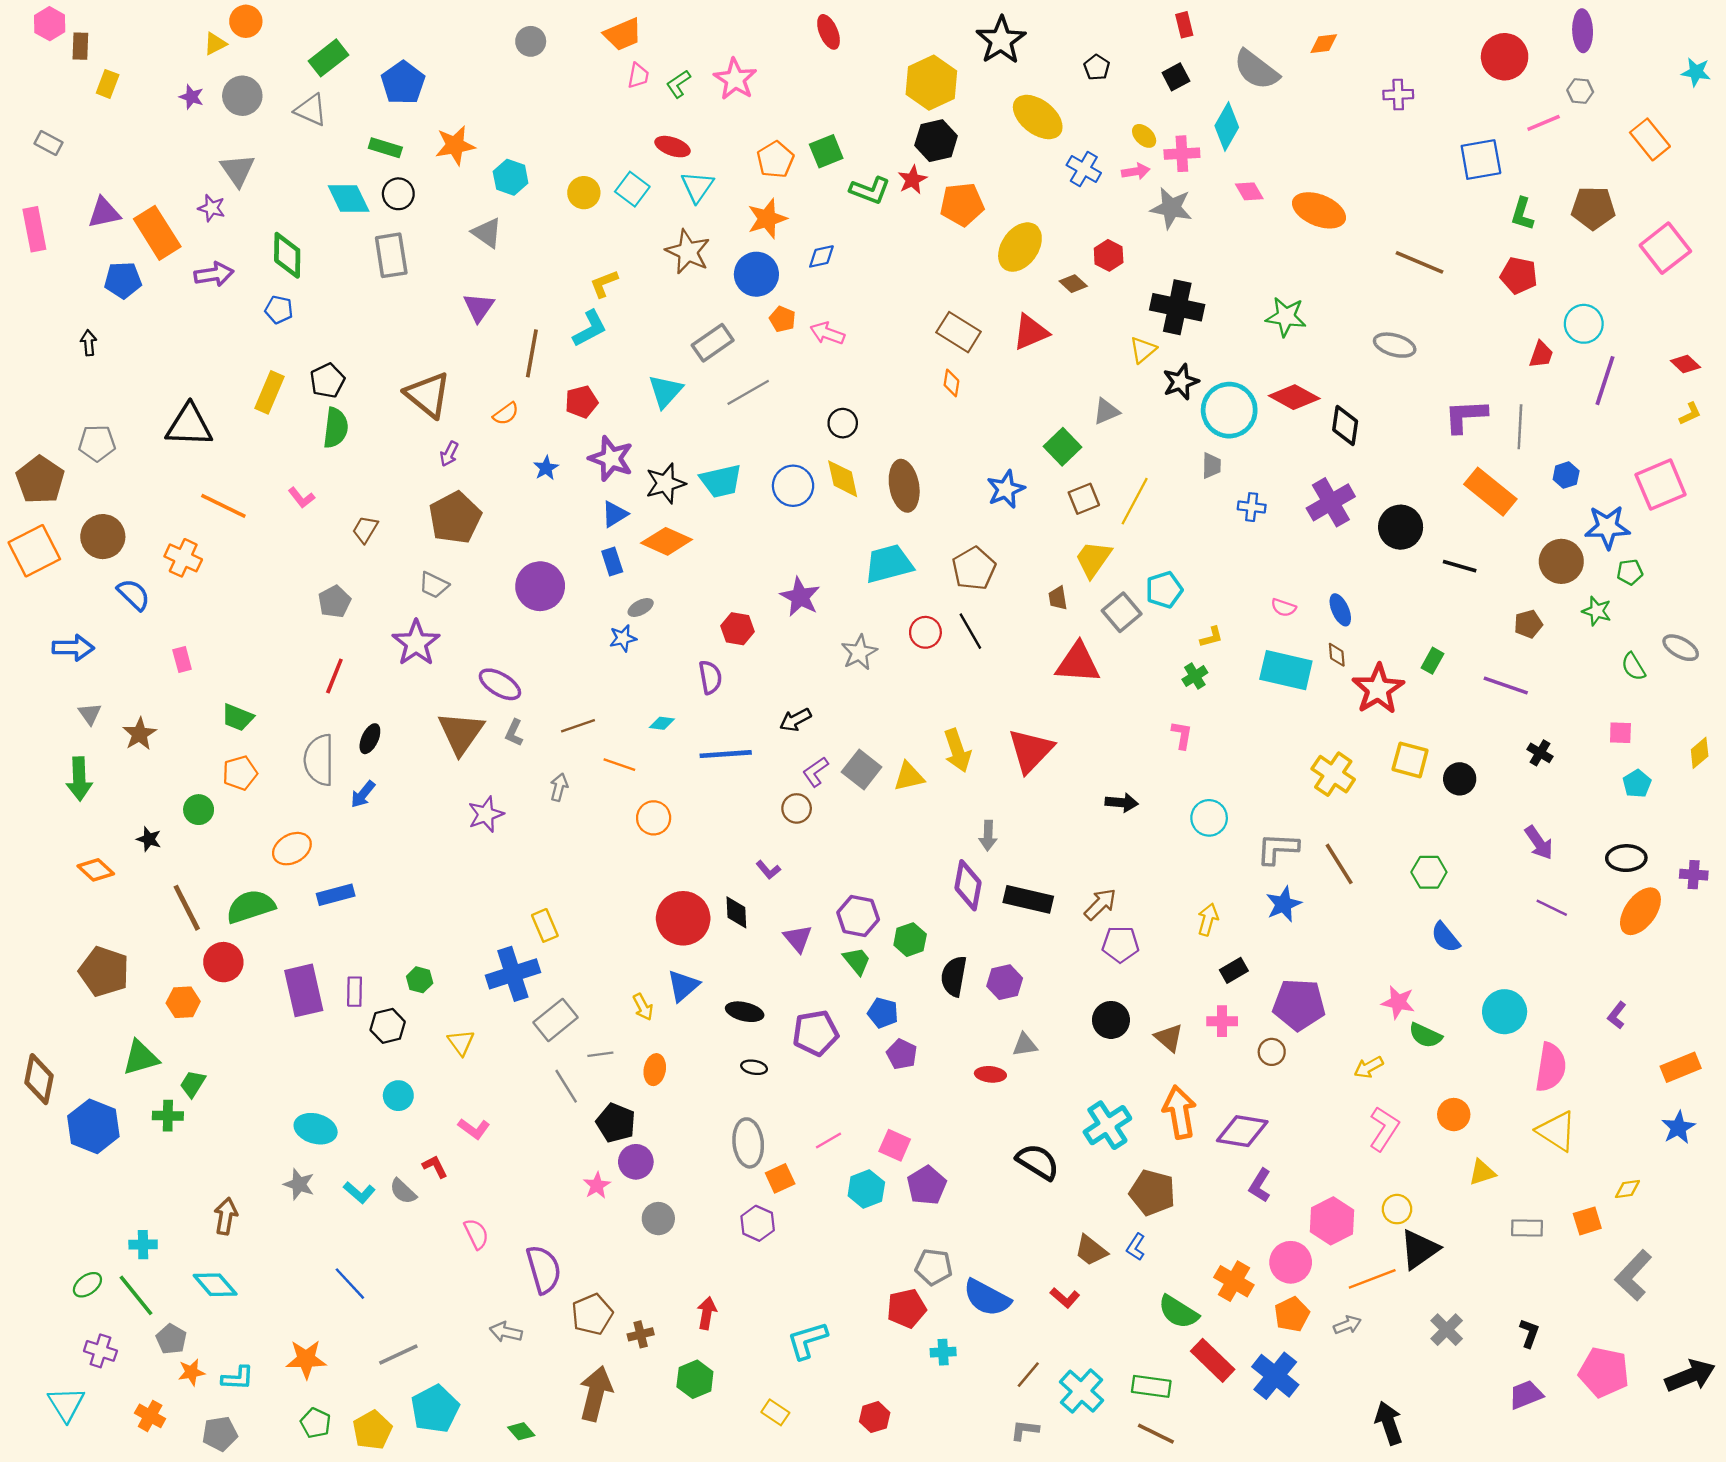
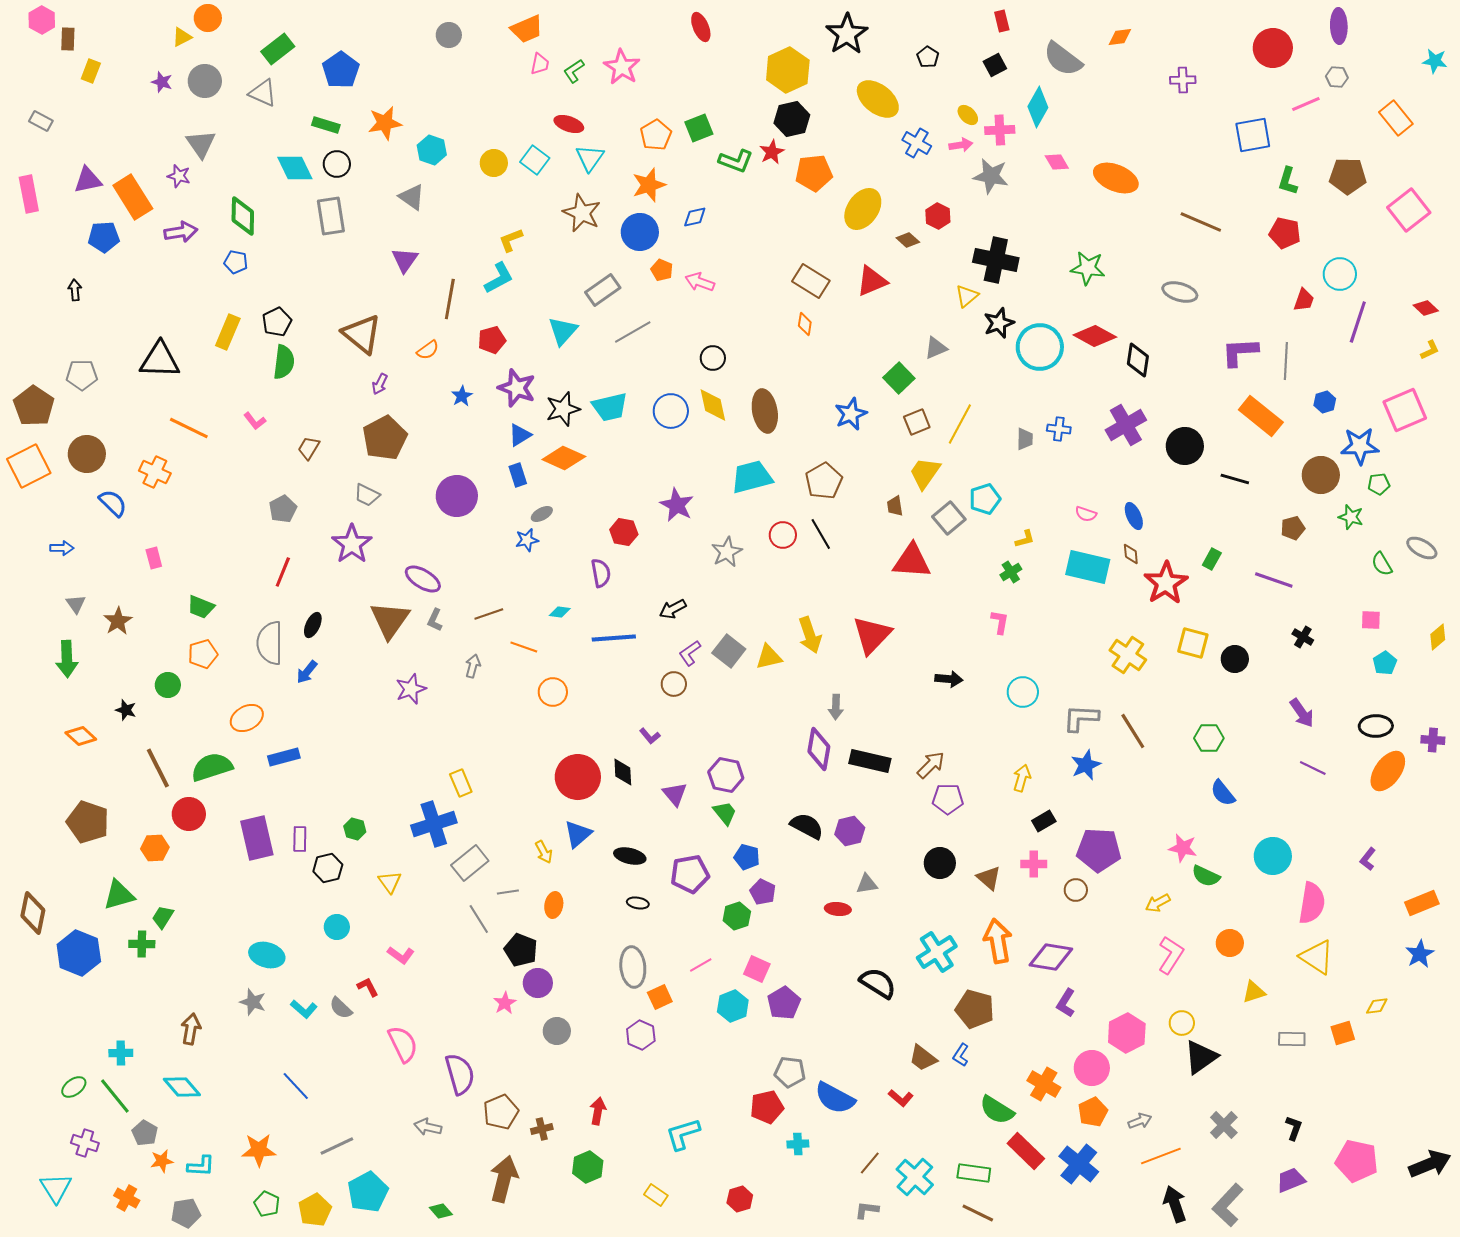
gray trapezoid: (1211, 466) -> (1025, 439), moved
blue arrow: (73, 648) -> (62, 548), size x0.7
green hexagon: (910, 940) -> (737, 916), moved
black semicircle: (954, 976) -> (807, 826), turned 108
pink semicircle: (476, 1234) -> (403, 1044), size x1.4
gray L-shape: (1633, 1275) -> (1228, 1205), moved
orange line: (1372, 1279) -> (1161, 1156), moved

